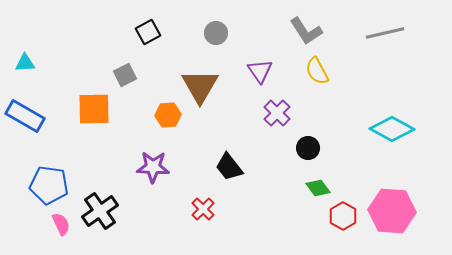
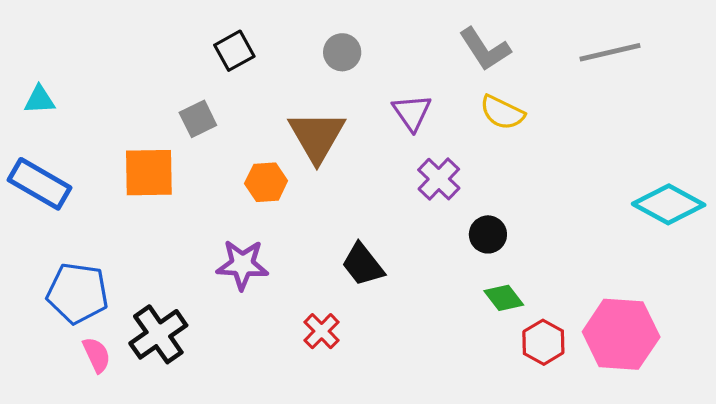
yellow semicircle: (317, 71) -> (502, 112), turned -36
cyan diamond: (392, 129) -> (669, 204), moved

